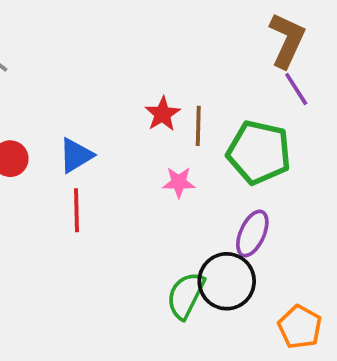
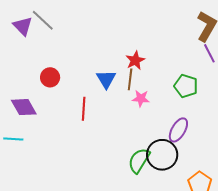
brown line: (198, 126) -> (130, 79), moved
green pentagon: (259, 152) -> (186, 86), size x0.7
blue triangle: (76, 155) -> (106, 79), moved, turned -35

